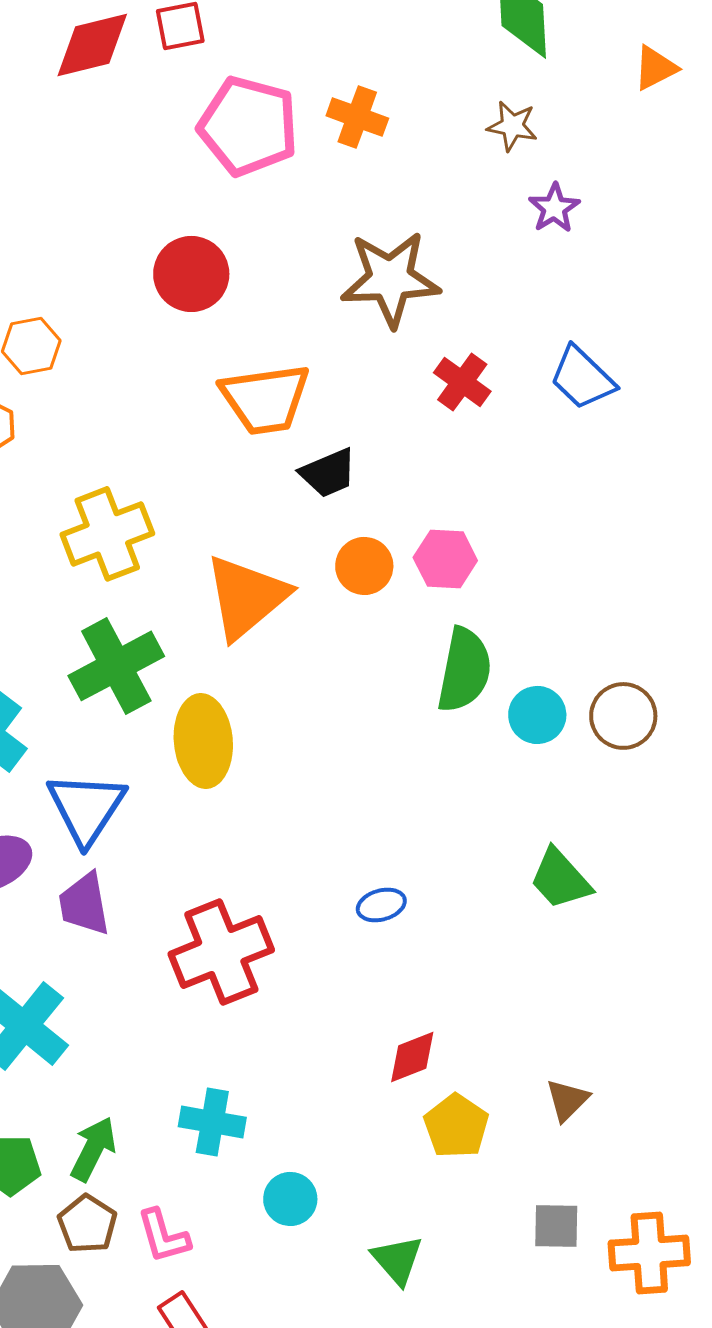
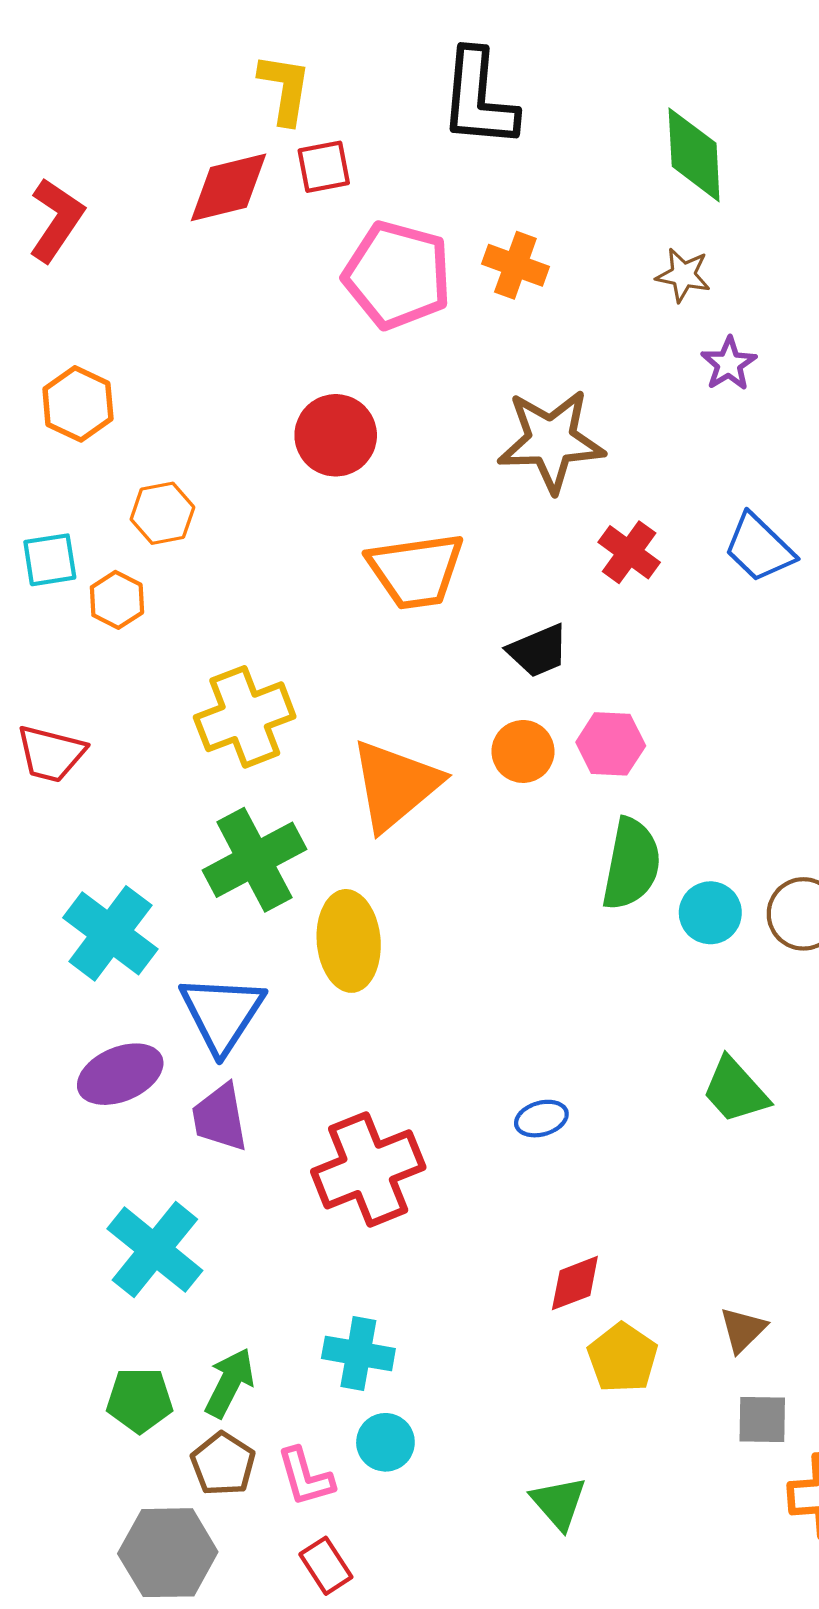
black trapezoid: (328, 473) -> (538, 651), moved
cyan circle: (290, 1199) -> (385, 1442), moved
gray square: (556, 1226) -> (762, 1420), moved

